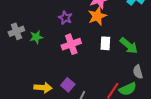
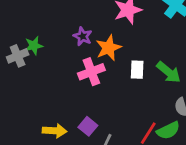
orange star: (97, 16) -> (108, 48), moved
green star: (36, 37) -> (34, 46), moved

